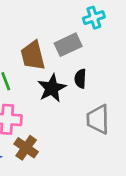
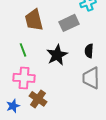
brown trapezoid: (33, 56) -> (34, 20), moved
black semicircle: (80, 79) -> (89, 51), moved

